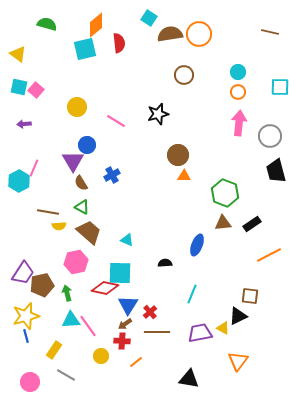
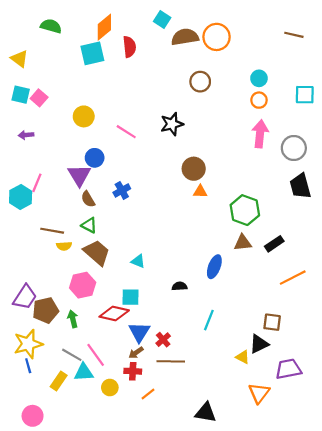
cyan square: (120, 273) -> (131, 297), size x0.7
cyan triangle: (71, 320) -> (84, 372), moved
purple trapezoid: (200, 333) -> (288, 369), moved
gray line: (66, 375) -> (72, 355), moved

